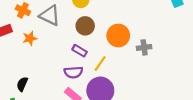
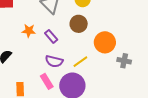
orange star: (30, 38) -> (29, 31), moved
purple rectangle: (80, 51) -> (51, 36), moved

